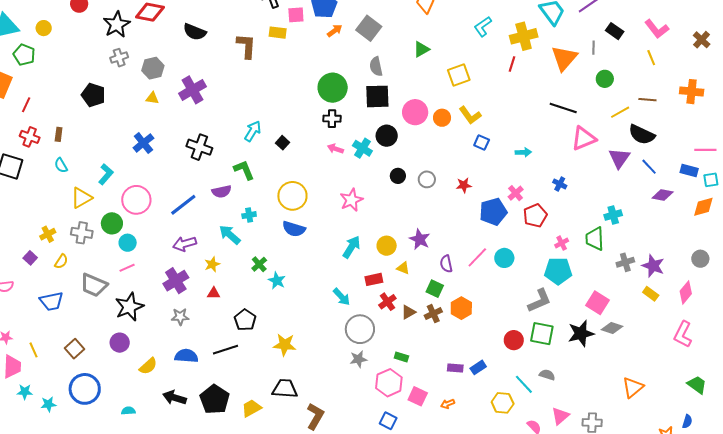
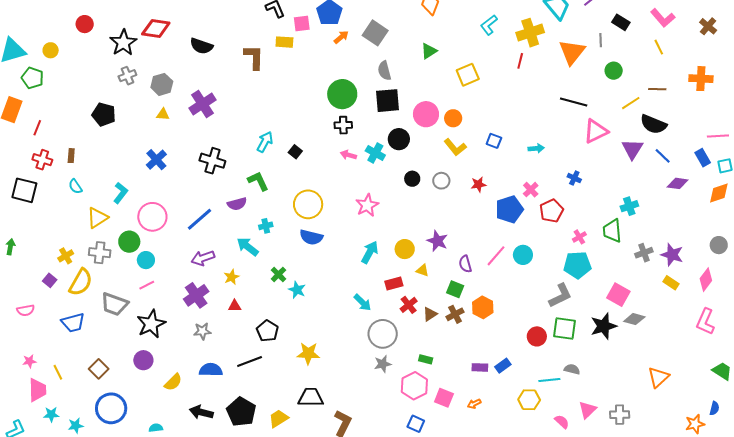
yellow L-shape: (470, 115) -> (455, 147), moved
blue rectangle: (689, 170) -> (703, 158), turned 48
yellow semicircle: (61, 261) -> (81, 282), size x1.8
cyan line: (524, 384) -> (549, 380), turned -50

